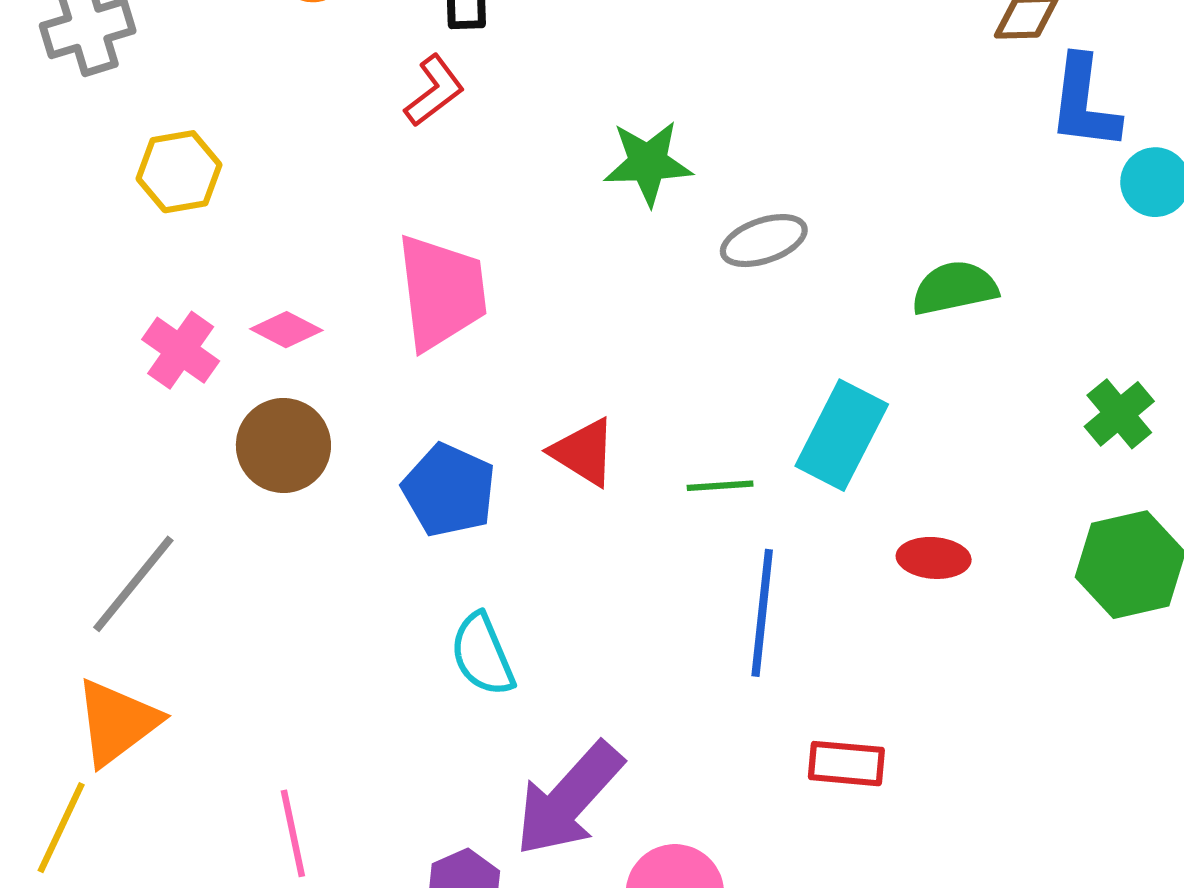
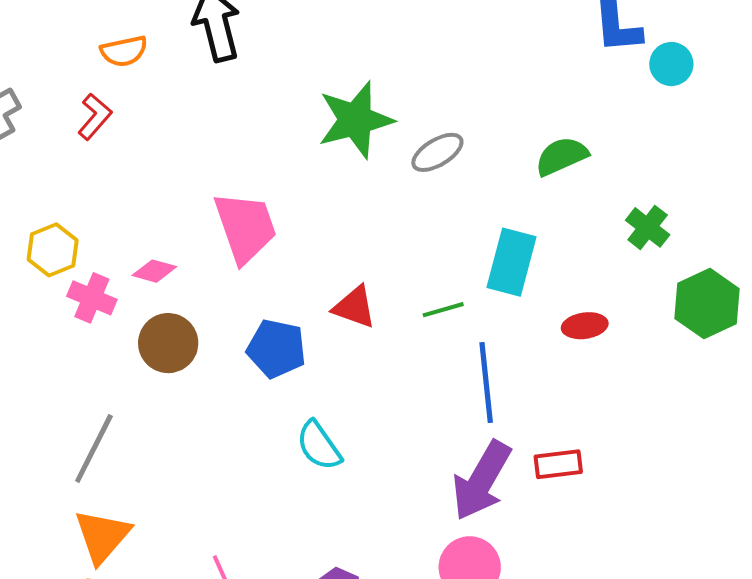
red L-shape: (434, 91) -> (95, 117), moved
green star: (648, 163) -> (356, 120), size x1.4
yellow hexagon: (179, 172) -> (53, 250), moved
green cross: (1119, 414) -> (648, 227), moved
purple arrow: (569, 799) -> (482, 481), moved

